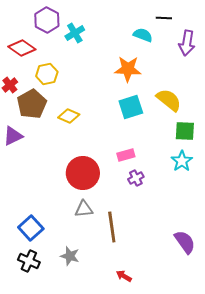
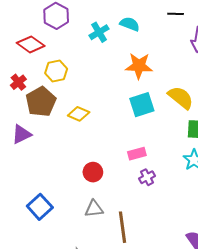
cyan cross: (75, 33) -> (99, 32), moved
cyan semicircle: (143, 35) -> (130, 24), moved
red circle: (83, 173) -> (93, 172), size x0.6
blue square: (31, 228) -> (40, 207), moved

